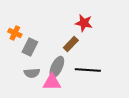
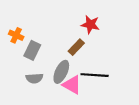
pink triangle: (52, 82) -> (72, 85), moved, turned 30

